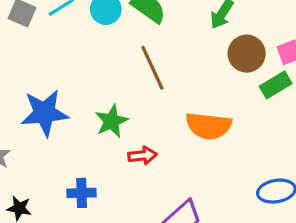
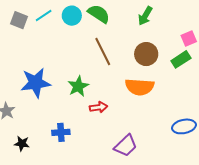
brown circle: (247, 54) -> (146, 54), moved

